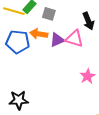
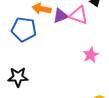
blue pentagon: (18, 42) -> (24, 29), moved

